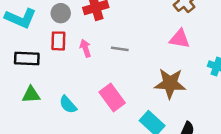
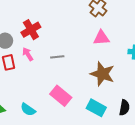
pink arrow: (85, 48) -> (28, 54), moved
brown star: (170, 83) -> (102, 74), turned 30

